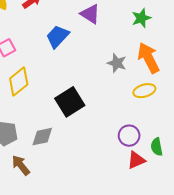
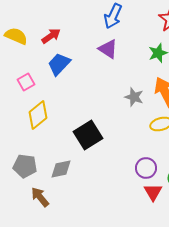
blue trapezoid: (58, 36) -> (59, 64), moved
red triangle: (136, 160) -> (153, 192), turned -36

